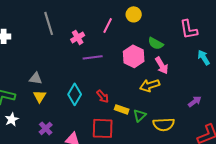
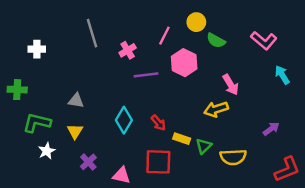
pink L-shape: (189, 29) -> (264, 40), turned -40
green semicircle: (156, 43) -> (216, 40), moved
pink hexagon: (134, 56) -> (184, 63), moved
yellow triangle: (40, 96) -> (75, 131), moved

